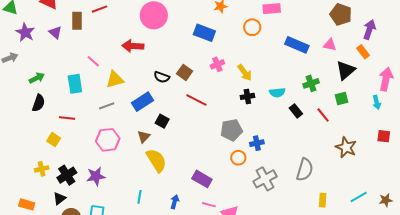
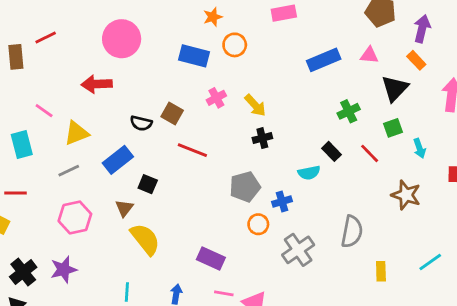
orange circle: (252, 27) -> (235, 45), moved
blue rectangle: (297, 45) -> (324, 60), turned -40
cyan semicircle: (277, 92) -> (309, 173), moved
cyan arrow: (377, 102) -> (419, 148), moved

